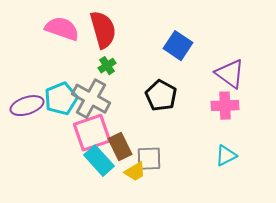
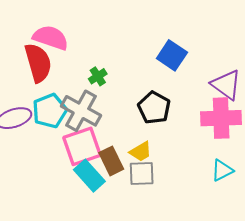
red semicircle: (103, 30) -> (38, 63), moved
pink cross: (225, 106) -> (221, 118), size x1.4
yellow trapezoid: (135, 172) -> (141, 152), moved

